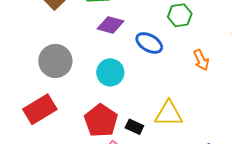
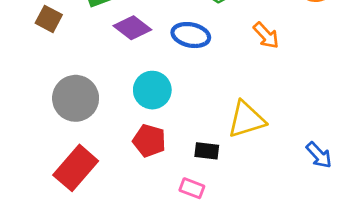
purple diamond: (111, 25) -> (132, 28), turned 40
red pentagon: (101, 121) -> (149, 141), moved, size x0.7

